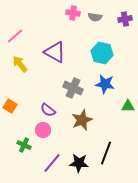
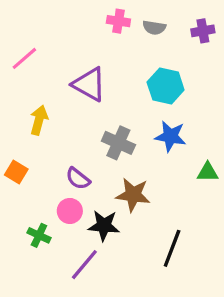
yellow arrow: (20, 64) -> (39, 120), moved, turned 54
brown star: (82, 120) -> (133, 195), turned 30
black star: (79, 163) -> (104, 226), moved

